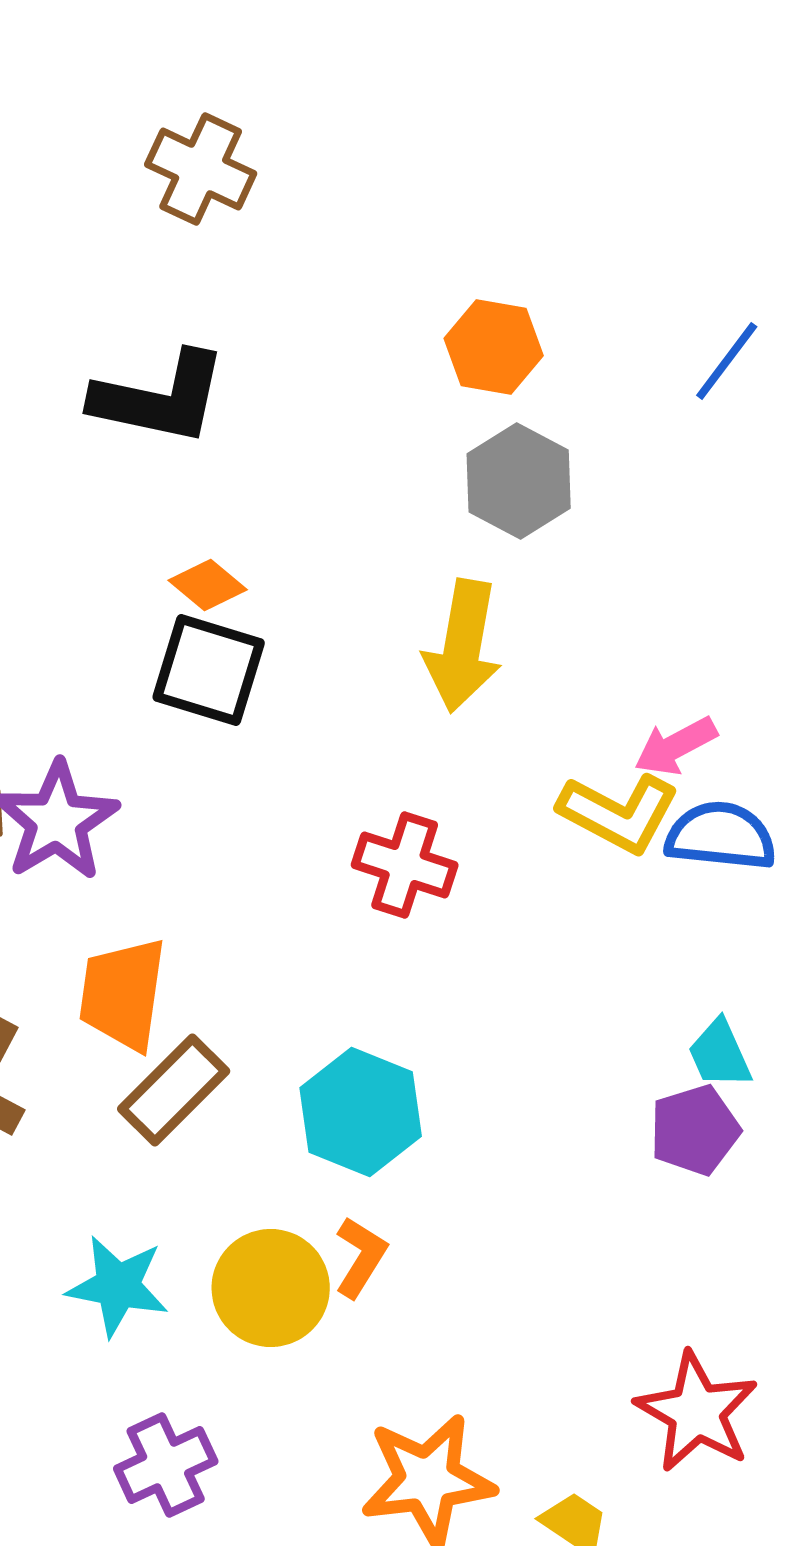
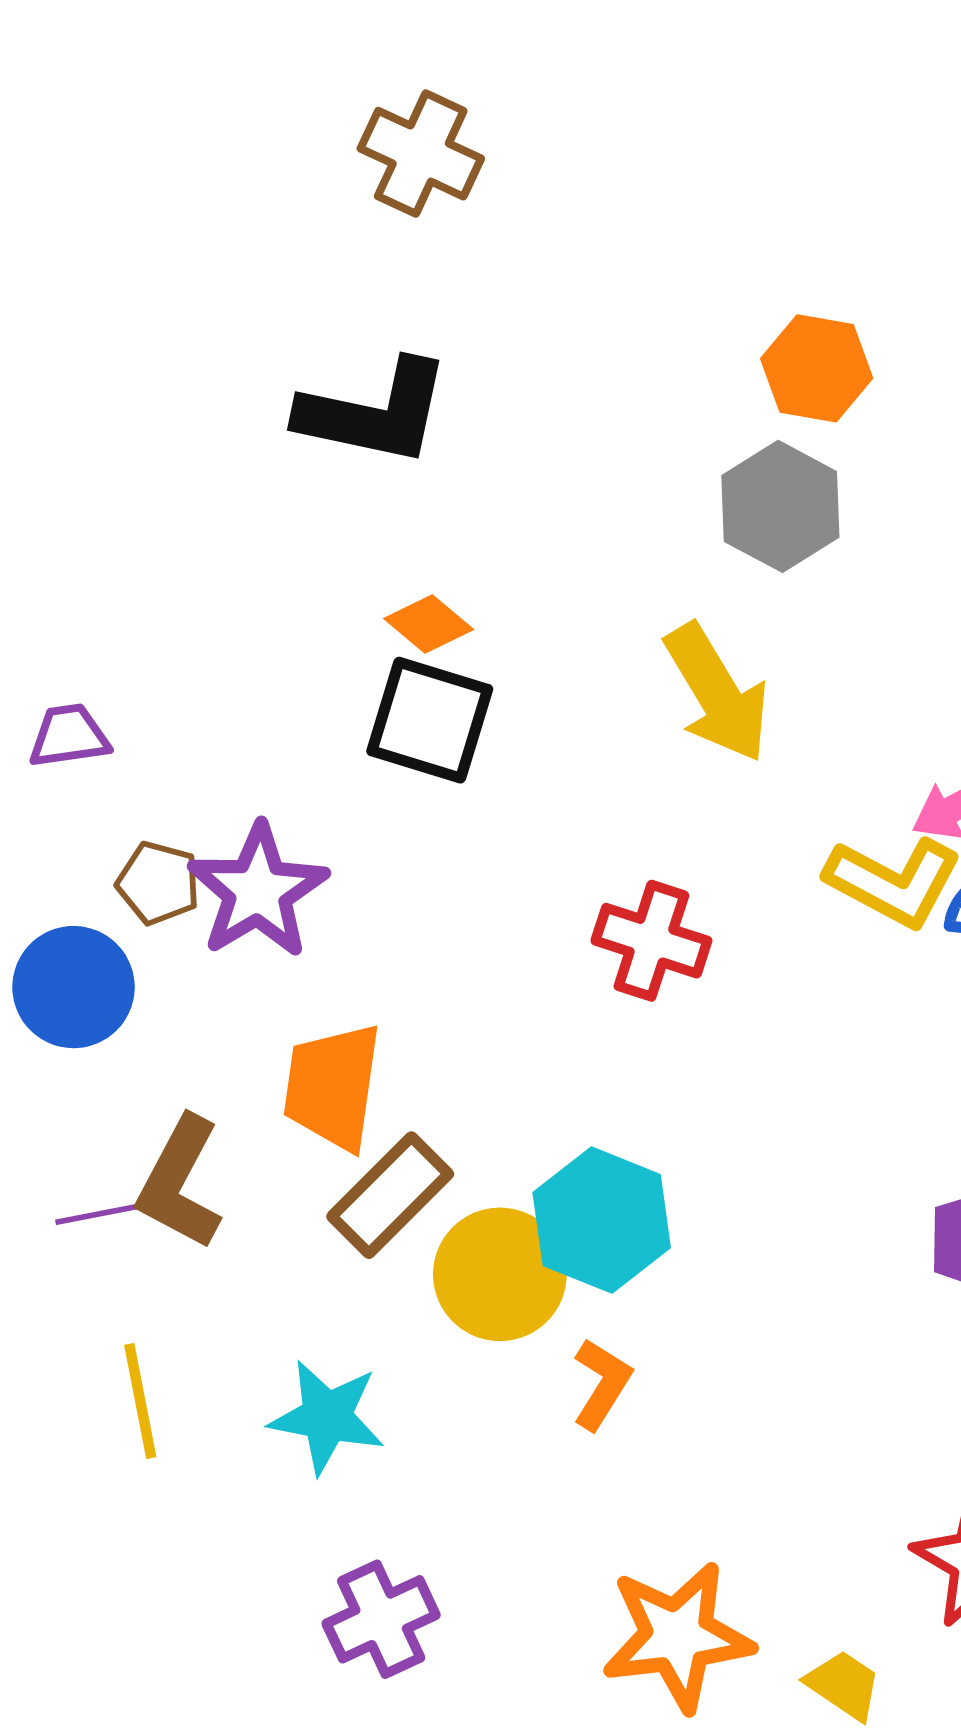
orange hexagon: (494, 347) -> (817, 368), moved
yellow arrow: (463, 646) -> (717, 693), turned -41
yellow circle: (271, 1288) -> (500, 1274), moved

